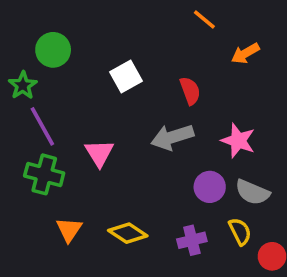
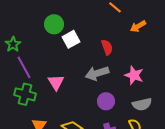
green circle: (53, 50) -> (54, 24), moved
purple circle: (210, 187) -> (106, 101), moved
gray semicircle: (252, 192) -> (142, 104), turned -36

